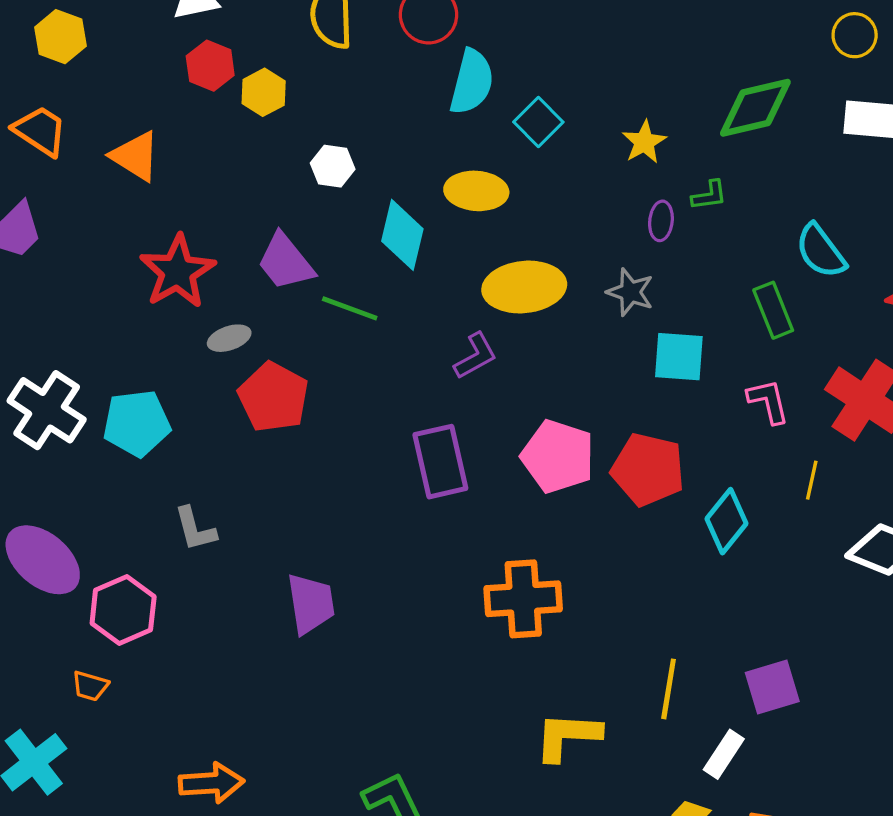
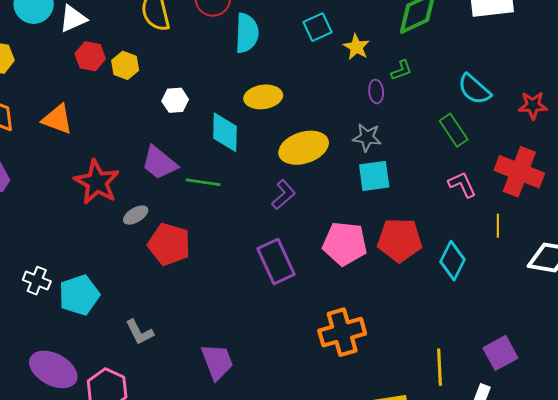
cyan square: (538, 122) -> (318, 27), moved, turned 32
cyan square: (679, 357) -> (374, 176), moved
white cross: (47, 410) -> (37, 281), size x0.6
cyan pentagon: (137, 423) -> (79, 295), moved

